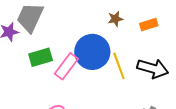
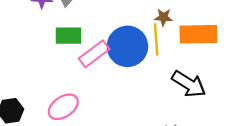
orange rectangle: (149, 25) -> (198, 34), size x1.8
yellow line: (119, 66) -> (156, 39), moved

